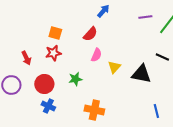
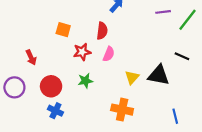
red semicircle: (90, 34) -> (102, 31), turned -35
red star: (53, 53) -> (82, 52), moved
yellow triangle: (114, 67) -> (132, 77), moved
orange cross: (94, 110) -> (122, 110), moved

